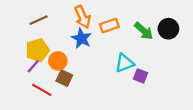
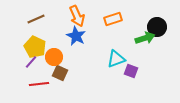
orange rectangle: (109, 25) -> (113, 19), moved
green arrow: (144, 31) -> (145, 38), moved, turned -60
yellow pentagon: (37, 50) -> (35, 47), turned -30
red line: (42, 90) -> (39, 84), turned -36

